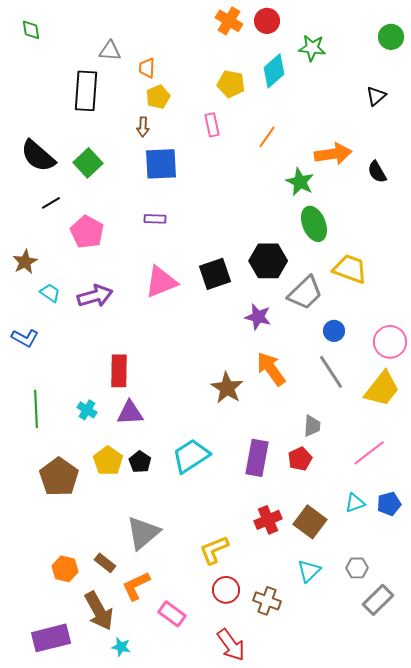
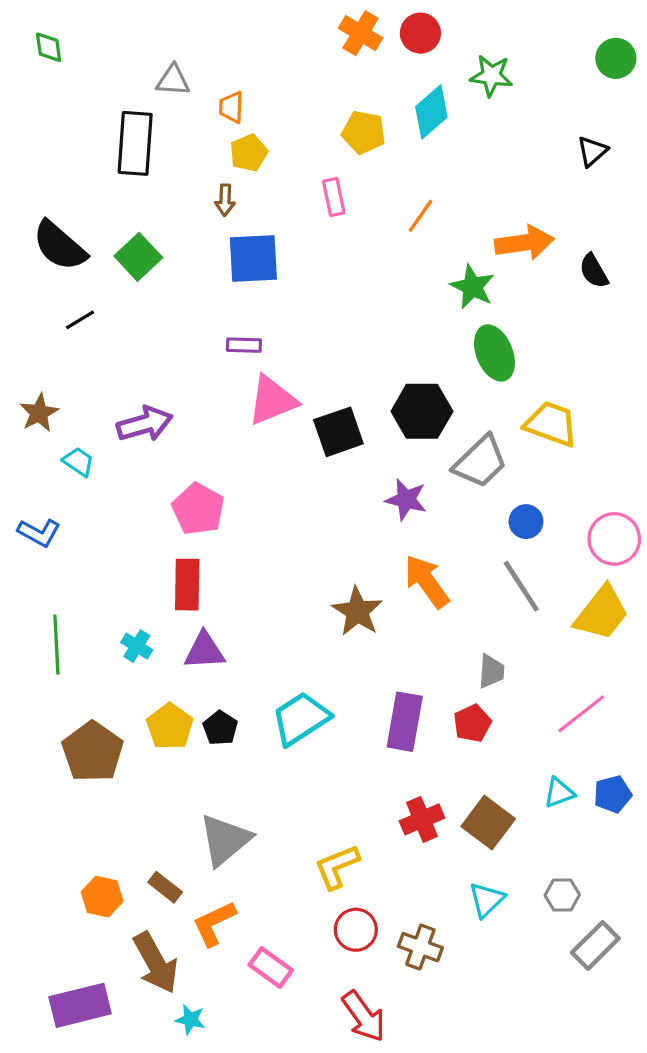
pink pentagon: (87, 232) -> (198, 509), moved
pink triangle: (161, 282) -> (272, 400), moved
purple arrow: (95, 296) -> (145, 424), moved

